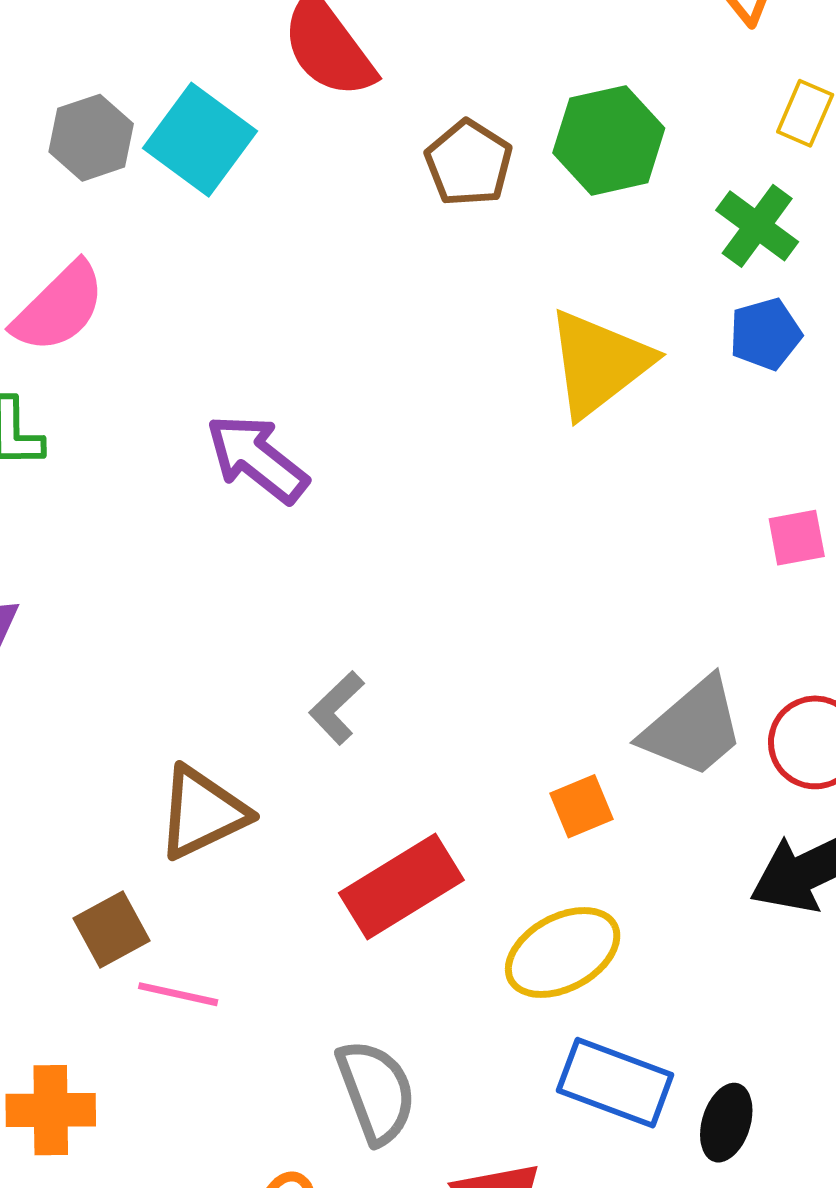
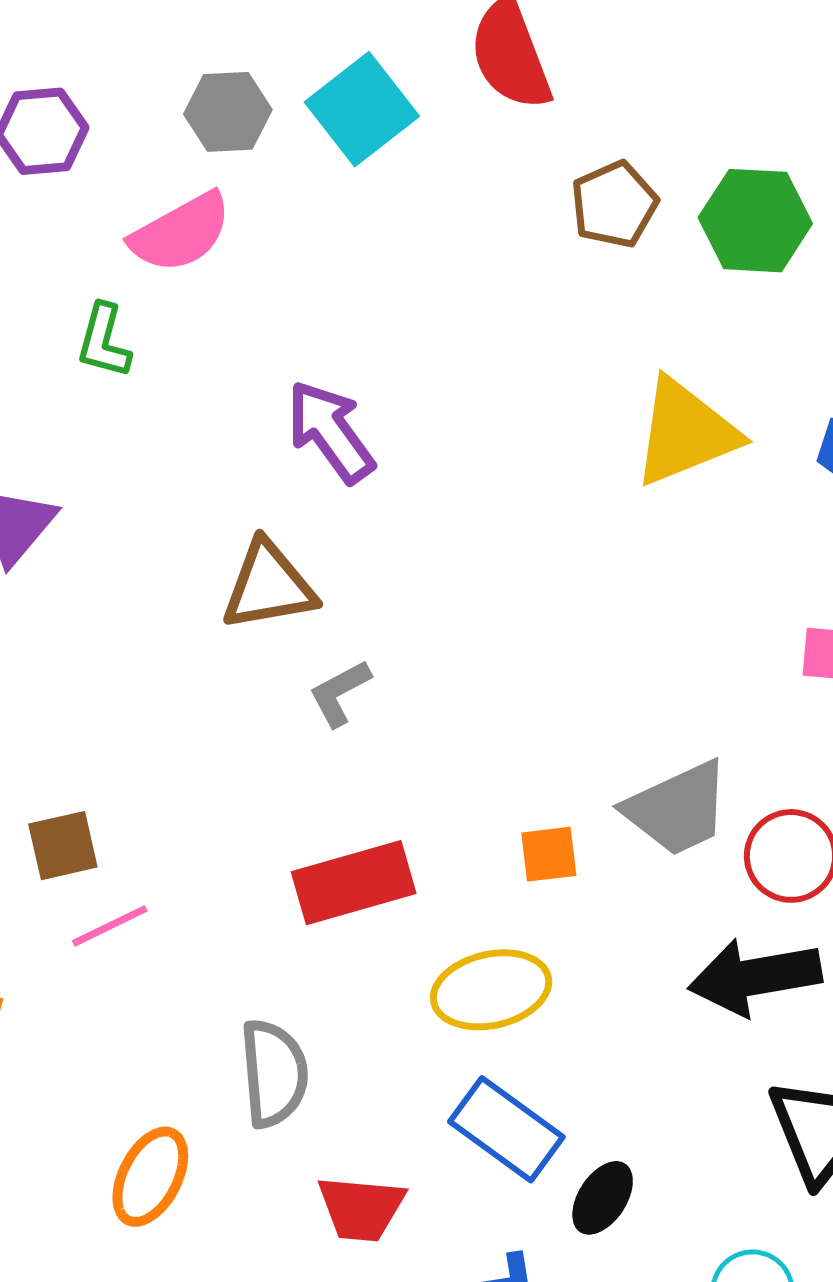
gray hexagon: (91, 138) -> (228, 112), moved
brown triangle: (202, 813) -> (269, 586), moved
pink line: (178, 994) -> (110, 926), turned -54

